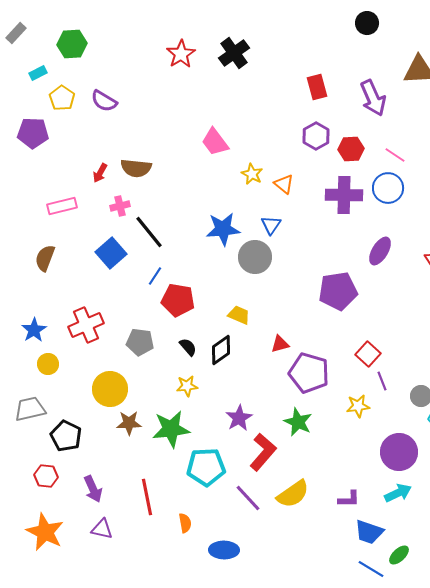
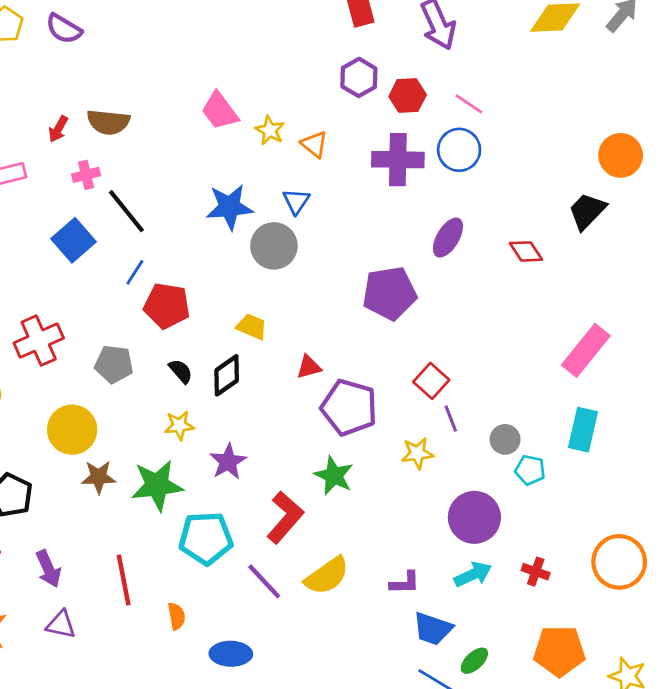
pink trapezoid: (215, 142) -> (220, 111), moved
purple star: (239, 418) -> (228, 462), moved

